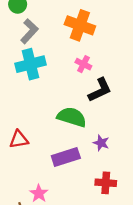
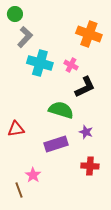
orange cross: (80, 25) -> (89, 34), moved
cyan cross: (31, 64) -> (40, 63), moved, turned 30

